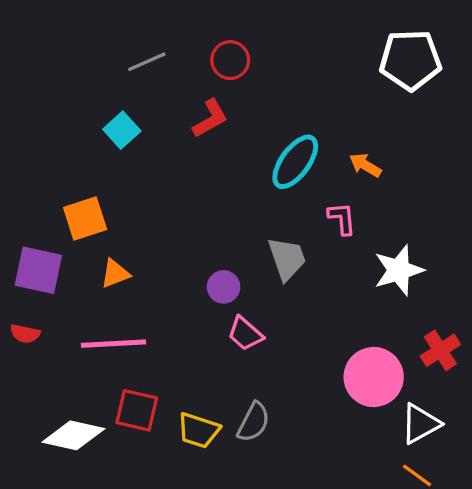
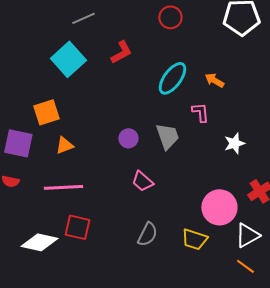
red circle: (230, 60) -> (170, 17), moved
cyan square: (122, 130) -> (68, 59), size x1.6
white star: (399, 270) -> (234, 143), size x0.7
purple circle: (224, 287) -> (128, 138), moved
yellow trapezoid: (199, 430) -> (194, 239), moved

